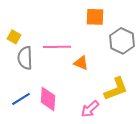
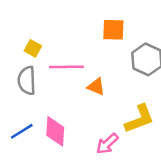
yellow square: (14, 37) -> (33, 48), moved

